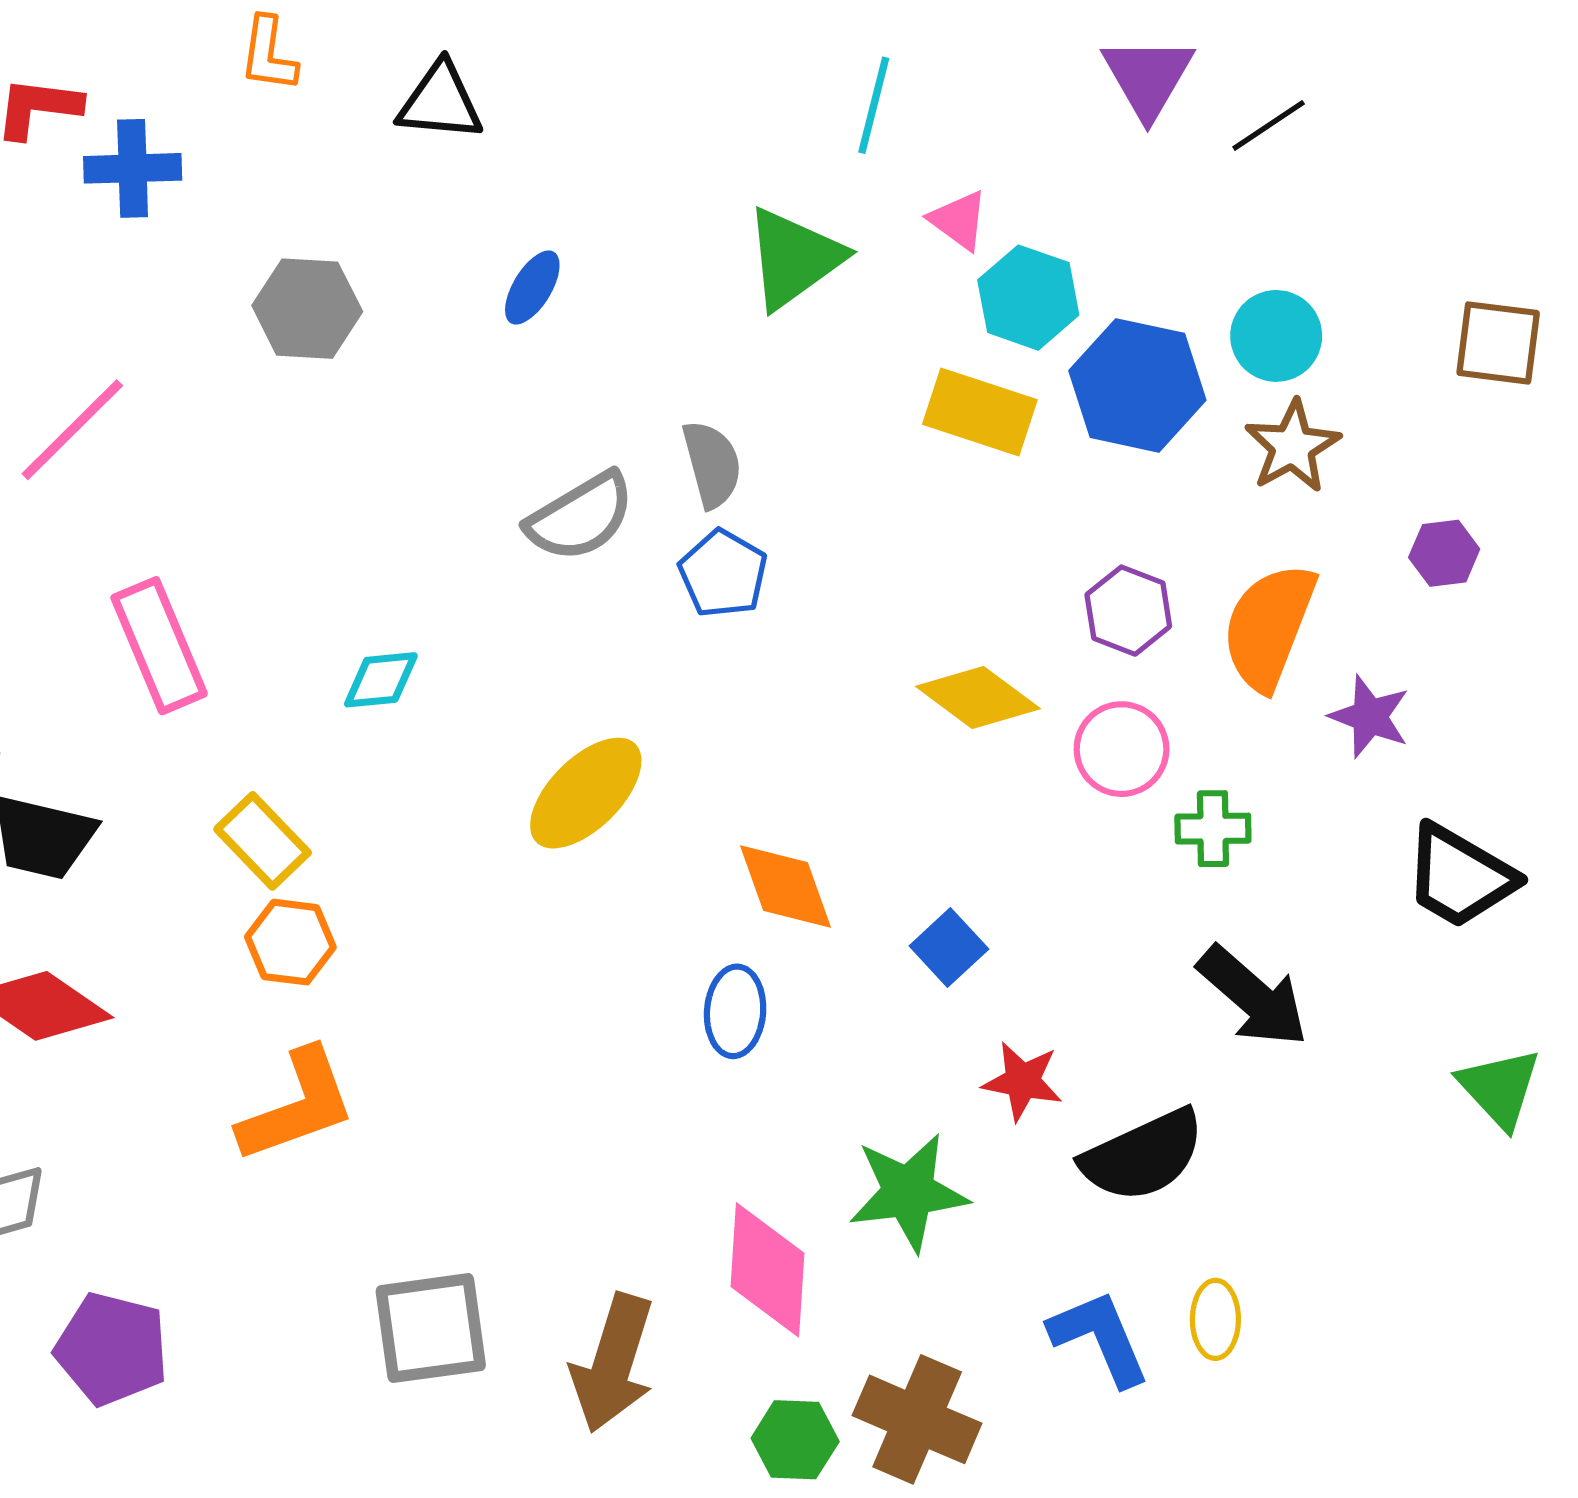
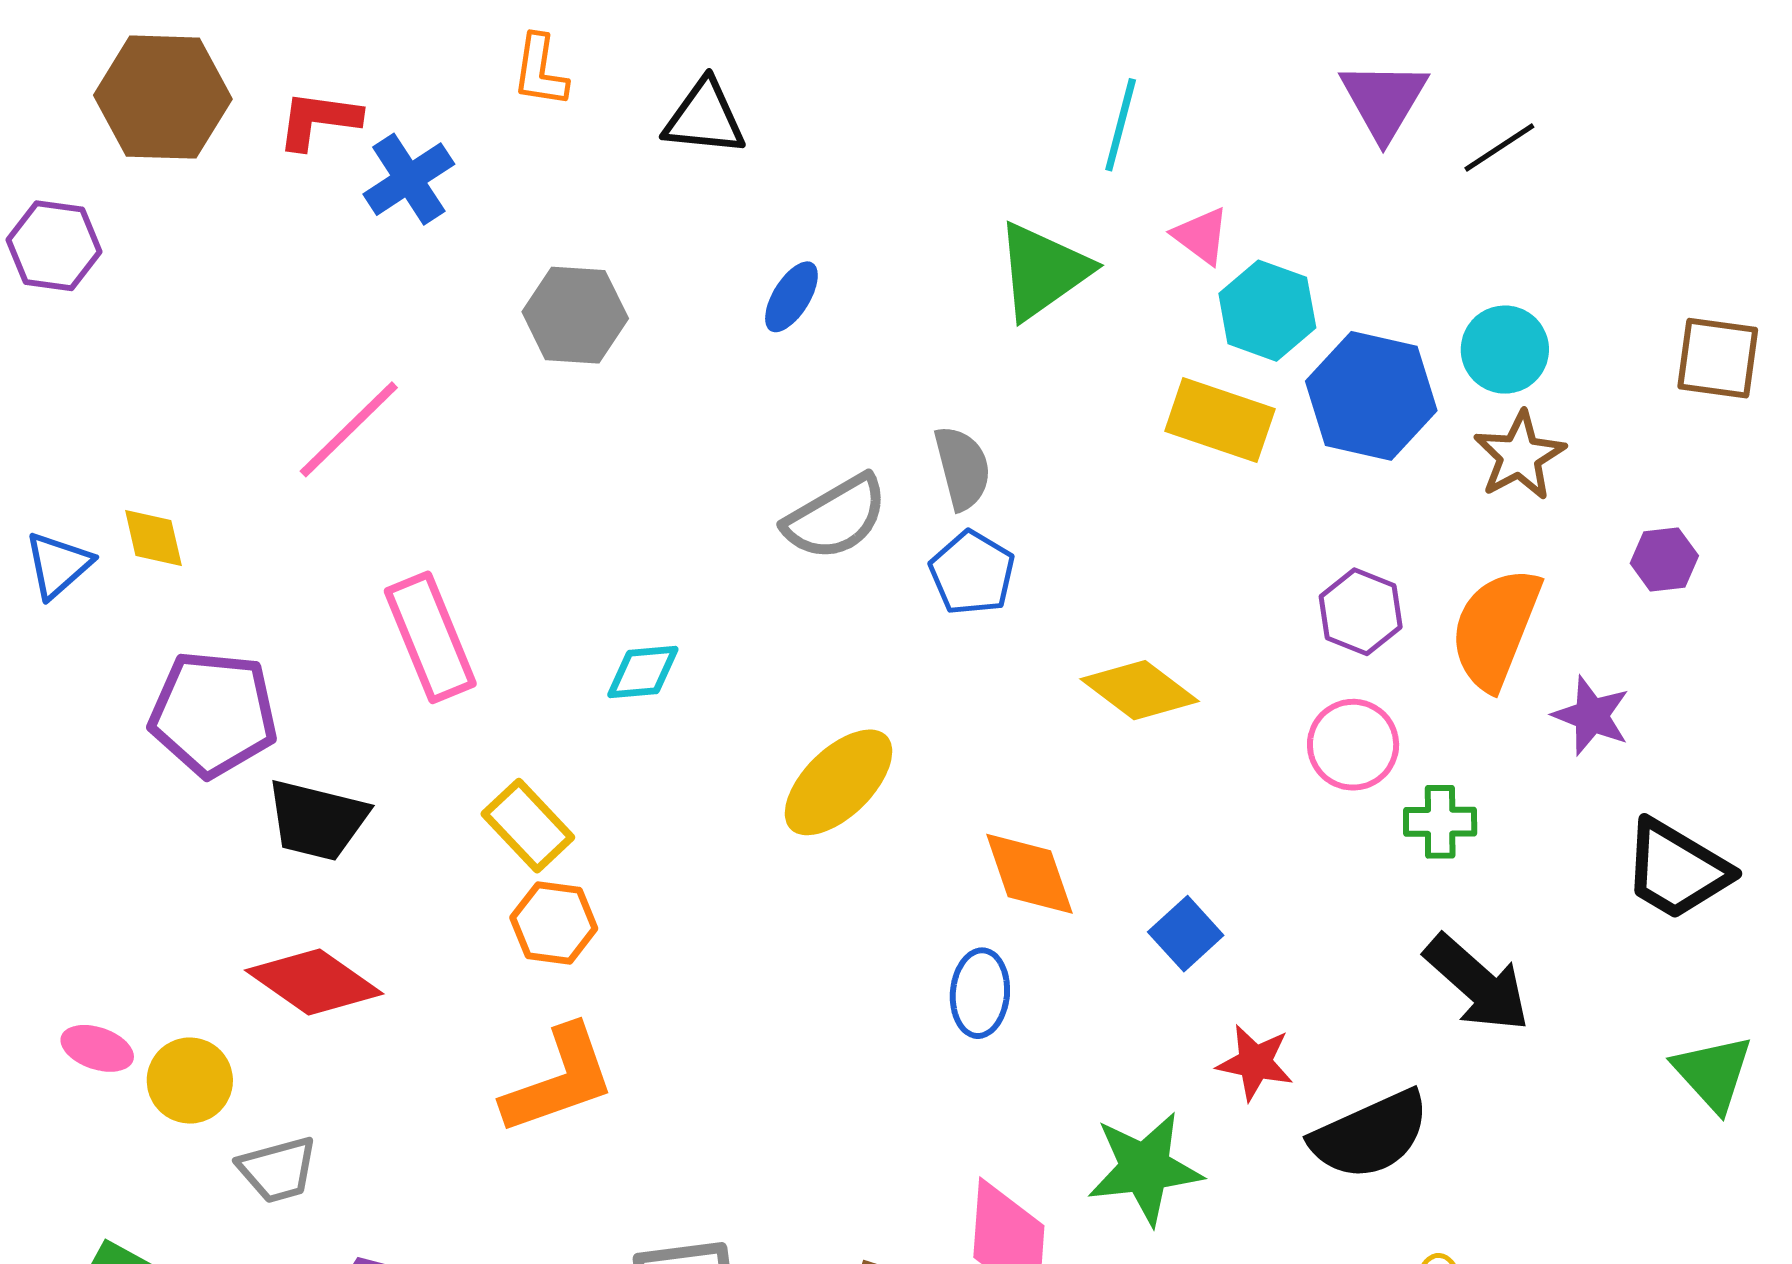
blue cross: (133, 168) -> (409, 179), turned -32
yellow diamond: (978, 698) -> (1140, 690), moved

